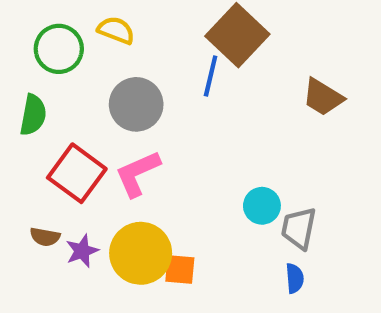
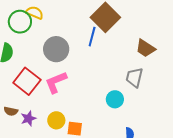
yellow semicircle: (116, 30) -> (35, 13), moved
gray trapezoid: (299, 228) -> (134, 78), moved
yellow circle: (141, 253) -> (56, 120), size x0.6

